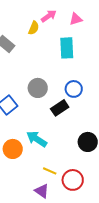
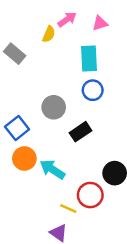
blue circle: (74, 89) -> (93, 90), moved
orange circle: (13, 149) -> (24, 158), moved
red circle: (73, 180) -> (90, 195), moved

